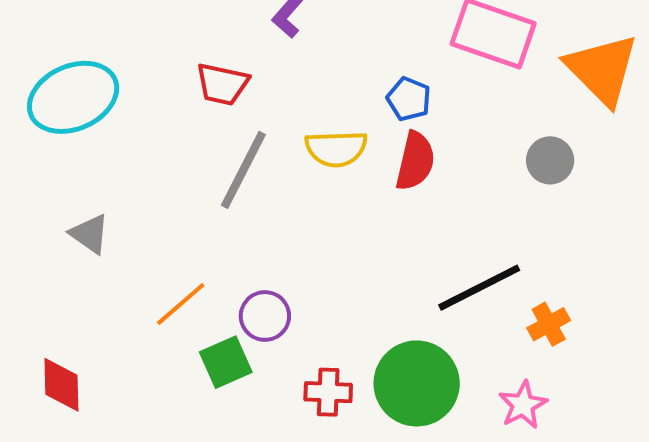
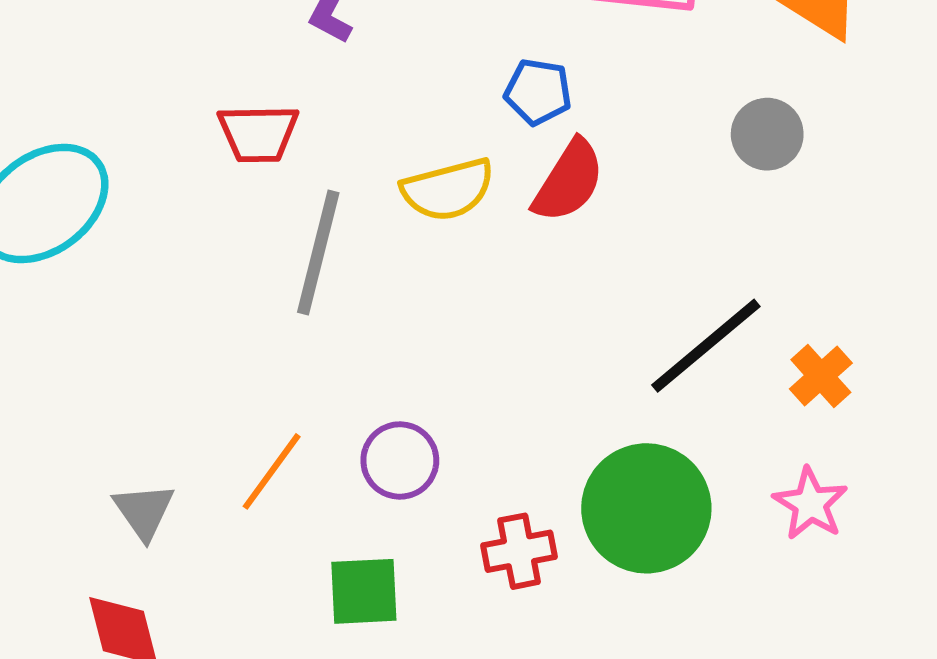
red semicircle: (415, 161) -> (569, 181), turned 32
gray triangle: (90, 234) -> (144, 511), moved, turned 33
green square: (226, 362) -> (364, 591), moved, turned 34

